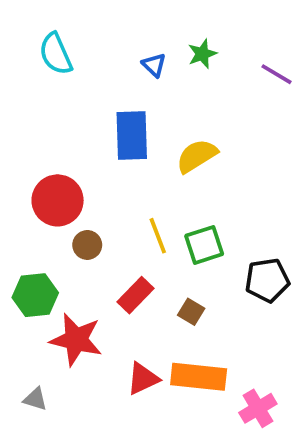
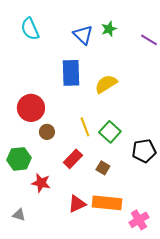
blue triangle: (154, 65) -> (83, 35), size x1.5
green square: (204, 245) -> (110, 132), turned -30
red star: (76, 340) -> (41, 183), size x0.7

